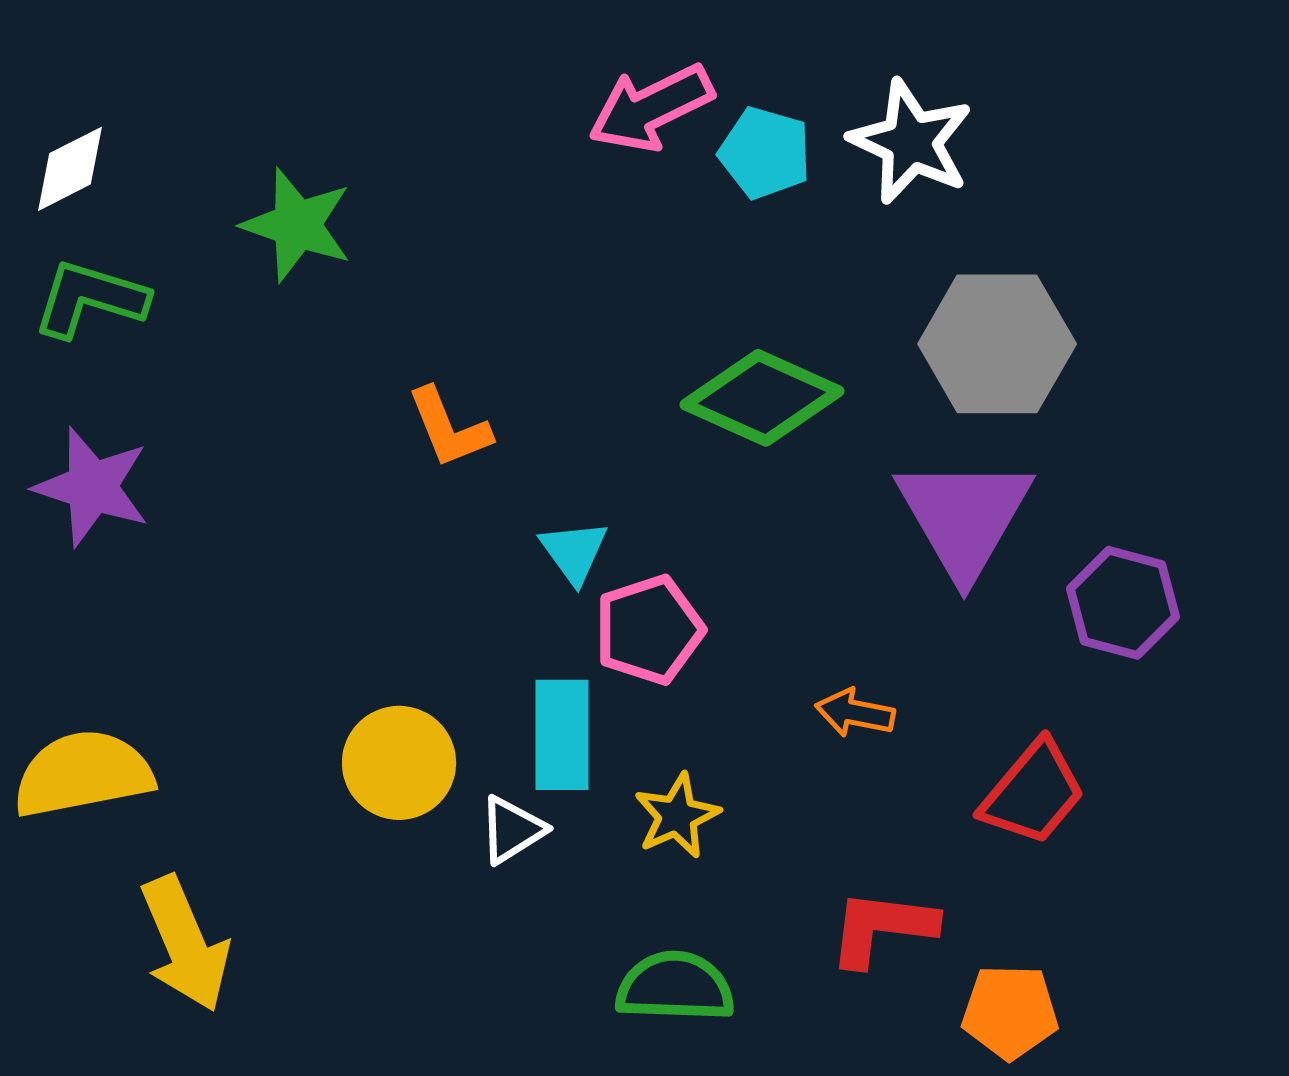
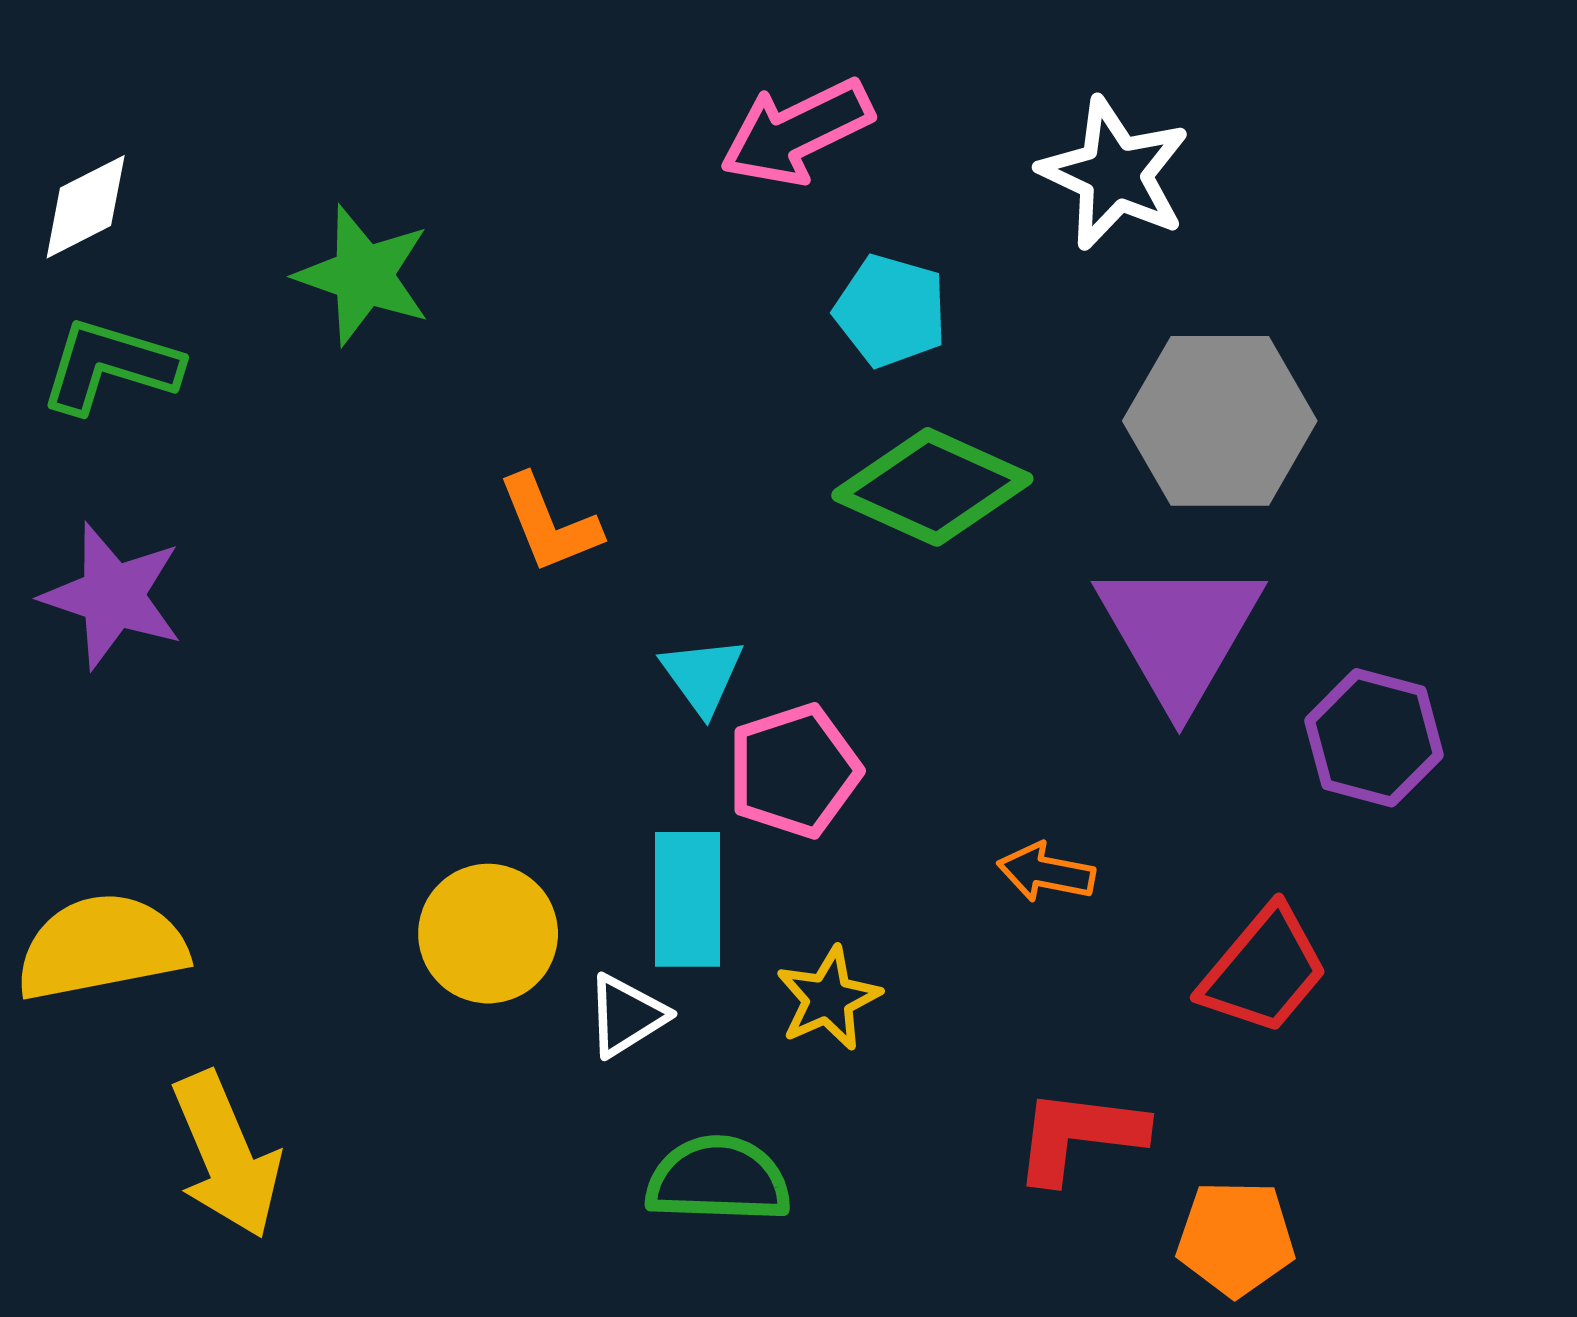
cyan pentagon: (765, 153) -> (891, 311), moved
green semicircle: (675, 987) -> (718, 1180), moved

